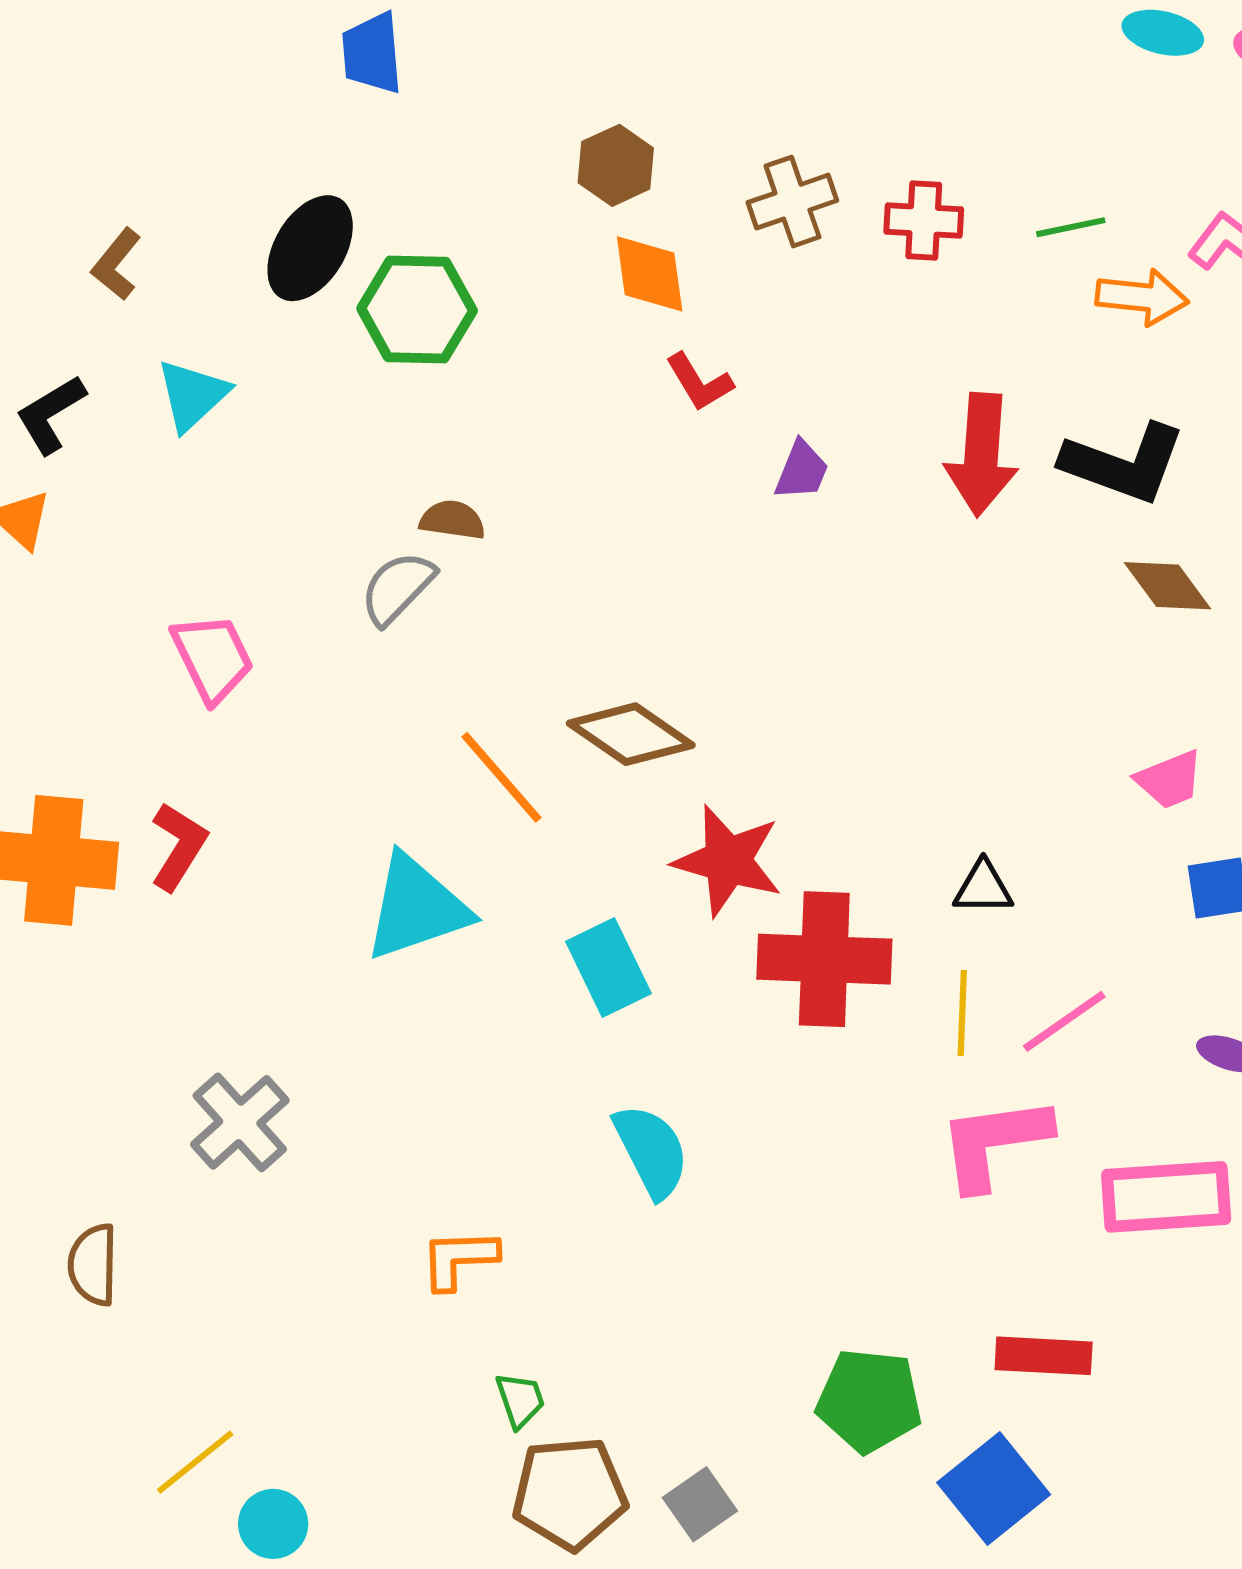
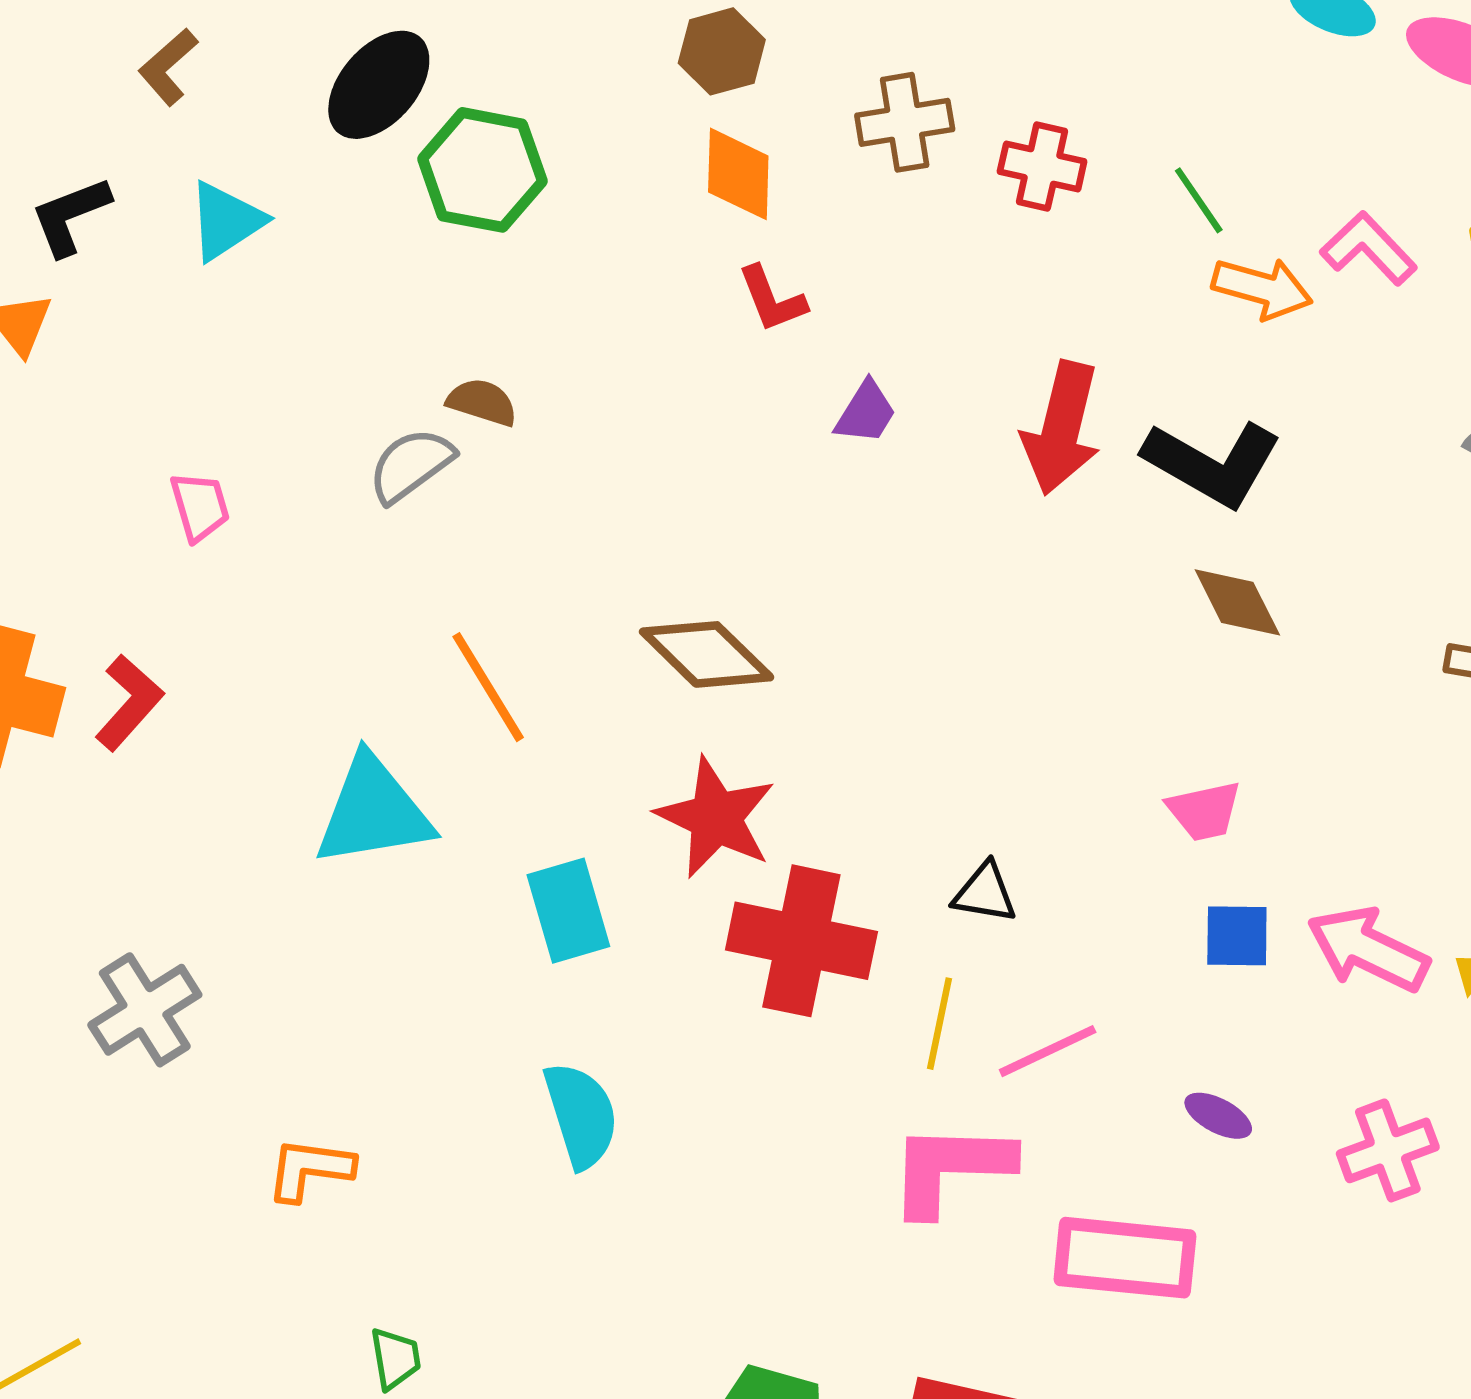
green line: (1071, 227) -> (1199, 200), turned 58
pink trapezoid: (213, 658) -> (200, 506), size x0.7
brown diamond: (631, 734) -> (707, 654), moved
orange L-shape: (459, 1259) -> (310, 1169), moved

